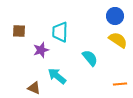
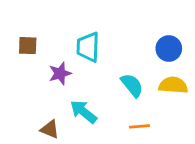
blue circle: (115, 16) -> (169, 48), moved
yellow semicircle: (118, 40) -> (173, 85), moved, turned -30
orange line: (120, 84) -> (139, 126), moved

